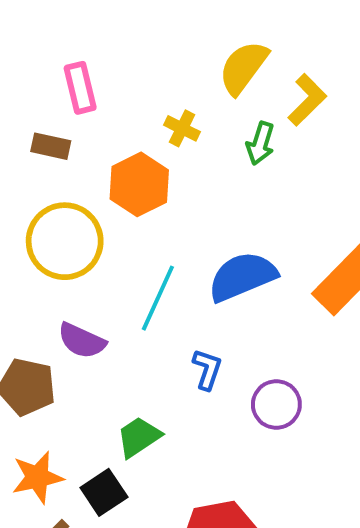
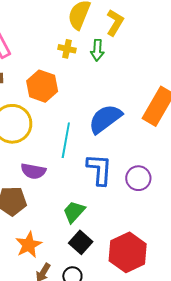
yellow cross: (182, 128) -> (67, 49), moved
blue L-shape: (207, 369) -> (99, 169), size x1.6
black square: (104, 492) -> (81, 242), moved

